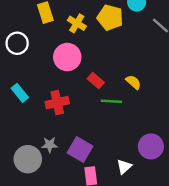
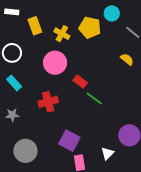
yellow semicircle: (133, 82) -> (127, 59), moved
cyan rectangle: (20, 93) -> (14, 83), moved
green line: (111, 101) -> (94, 99), turned 36
gray star: (50, 145) -> (12, 115), moved

